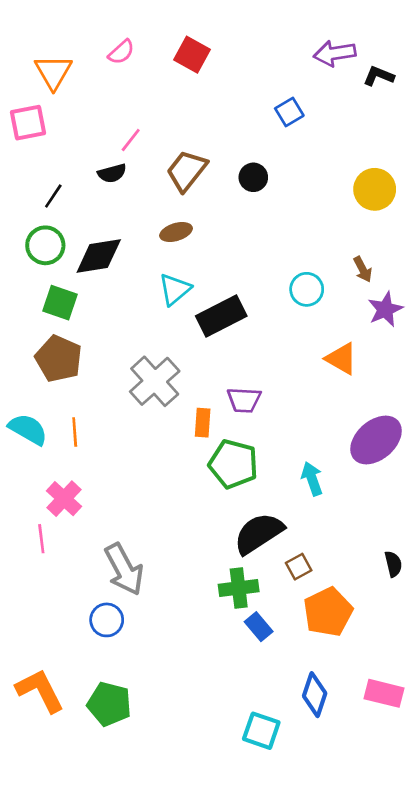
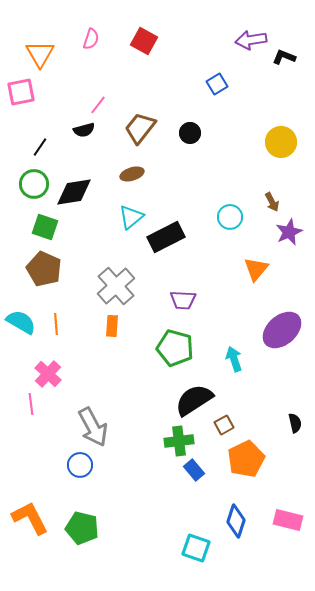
pink semicircle: (121, 52) -> (91, 39), turned -30
orange triangle: (341, 359) -> (256, 269), turned 40
orange rectangle: (203, 423) -> (112, 326), moved

